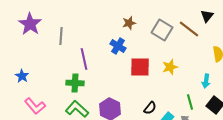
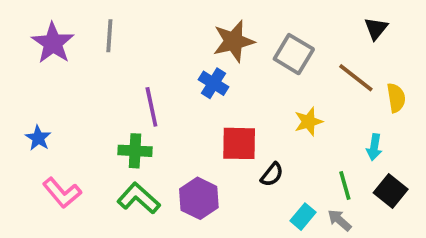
brown star: (129, 23) -> (234, 41), size x1.6
brown line: (189, 29) -> (356, 78), moved
gray line: (61, 36) -> (109, 36), moved
red square: (140, 67) -> (239, 143), moved
black semicircle: (150, 108) -> (272, 175), moved

